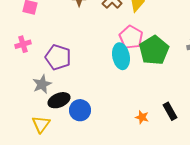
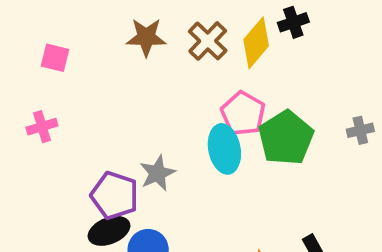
purple pentagon: (58, 57) -> (115, 195), moved
gray star: (42, 84) -> (157, 173), moved

